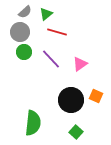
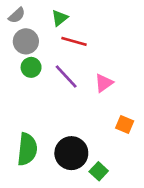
gray semicircle: (25, 12) -> (17, 15), moved
black circle: (71, 100) -> (71, 153), moved
green semicircle: (33, 123) -> (27, 149), moved

